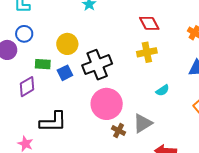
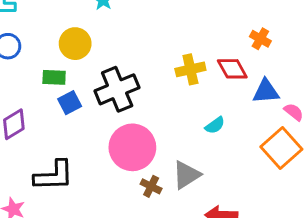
red diamond: (149, 23) -> (232, 69), moved
yellow circle: (67, 44) -> (75, 44), moved
green rectangle: (43, 64) -> (54, 77), moved

